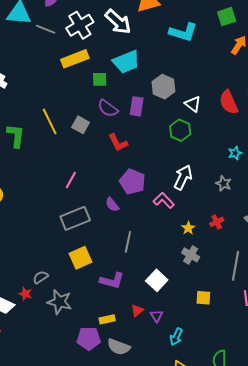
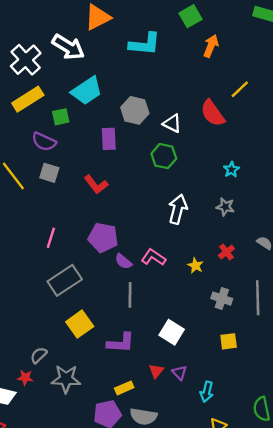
purple semicircle: (108, 108) -> (44, 142), moved
purple pentagon: (132, 182) -> (103, 238), moved
pink L-shape: (164, 200) -> (153, 257), moved
purple semicircle: (112, 205) -> (123, 261), moved
gray cross: (191, 255) -> (222, 299), moved

